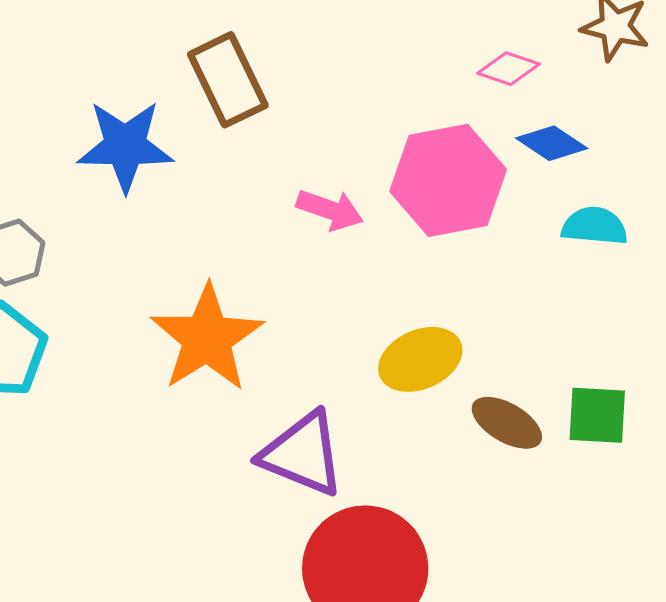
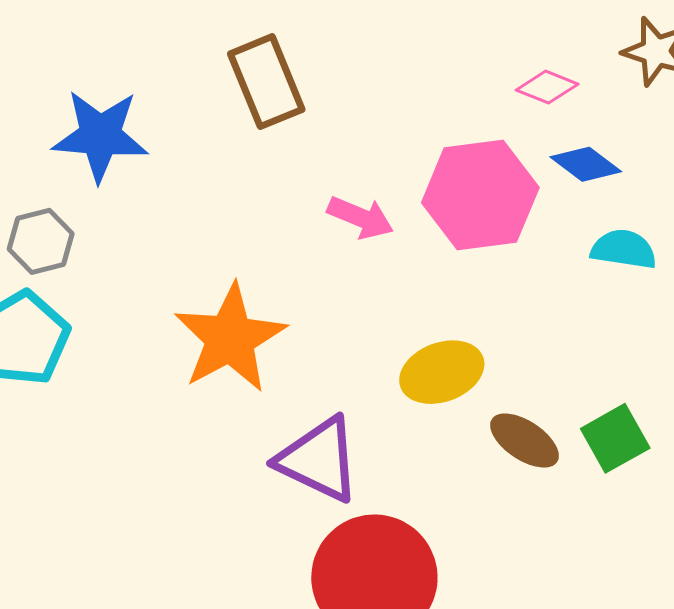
blue star: (125, 146) -> (100, 136), moved
green square: (597, 415) -> (615, 438), turned -36

